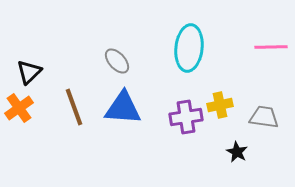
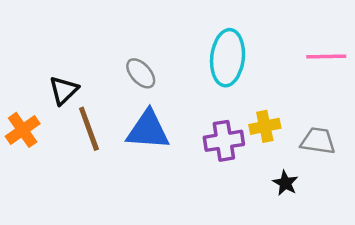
black triangle: (29, 72) -> (64, 90), moved

